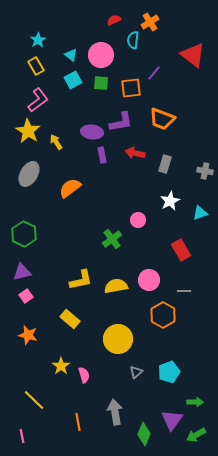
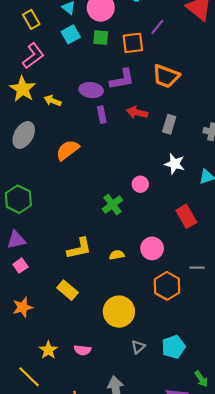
yellow arrow: (56, 142) -> (53, 101), turned -35
white star: (170, 201) -> (175, 164), turned -30
yellow semicircle: (116, 286) -> (117, 255), size x0.6
gray line: (184, 291) -> (197, 268), moved
orange star: (28, 335) -> (23, 307), turned -30
yellow star: (61, 366) -> (48, 350), moved
pink semicircle: (84, 375) -> (83, 350), turned 112
green arrow: (195, 402) -> (201, 379), turned 56

